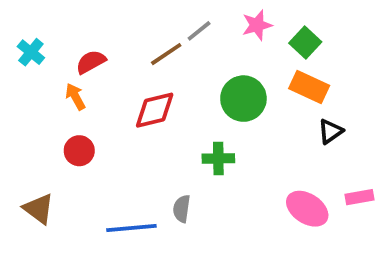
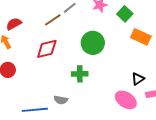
orange rectangle: (309, 87) -> (141, 37), moved
black triangle: (330, 131) -> (138, 79), moved
gray semicircle: (182, 209) -> (61, 100), turned -88

